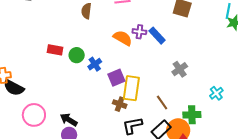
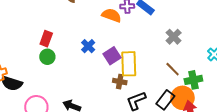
red rectangle: (55, 50) -> (46, 39), turned -70
green circle: (77, 55) -> (47, 57), moved
brown line: (162, 103) -> (173, 69), moved

